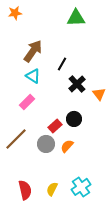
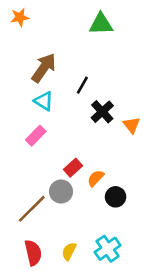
black circle: (74, 119) -> (116, 197), moved
brown line: (16, 139) -> (32, 209), moved
orange semicircle: (67, 146) -> (96, 178), moved

